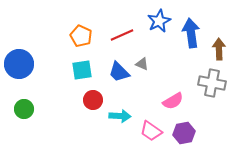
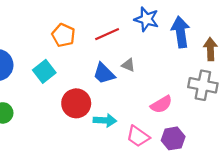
blue star: (159, 21) -> (146, 19), turned -30
cyan square: (82, 70) -> (44, 71), moved, turned -30
red circle: (93, 100) -> (76, 103), size x1.4

